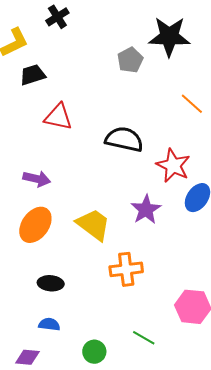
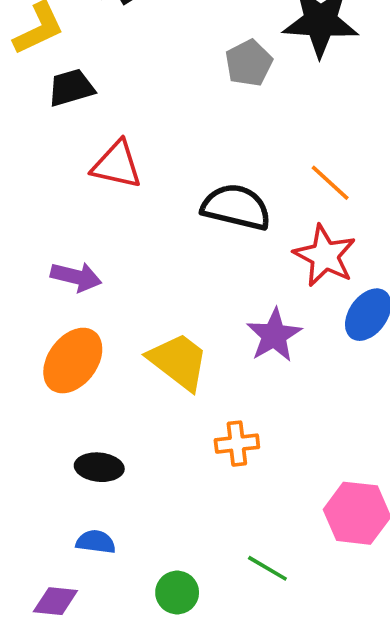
orange line: (192, 104) -> (330, 183), moved
orange cross: (126, 269) -> (237, 444), size x0.7

